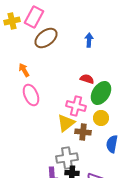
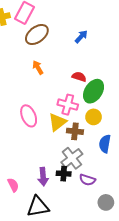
blue arrow: (89, 40) -> (81, 37), turned 40
orange arrow: (24, 70) -> (38, 67), moved
pink ellipse: (31, 95) -> (29, 116), moved
gray cross: (67, 158) -> (72, 158), moved, turned -30

